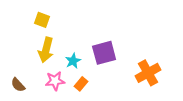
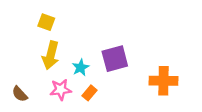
orange cross: (148, 73) -> (163, 81), turned 30

